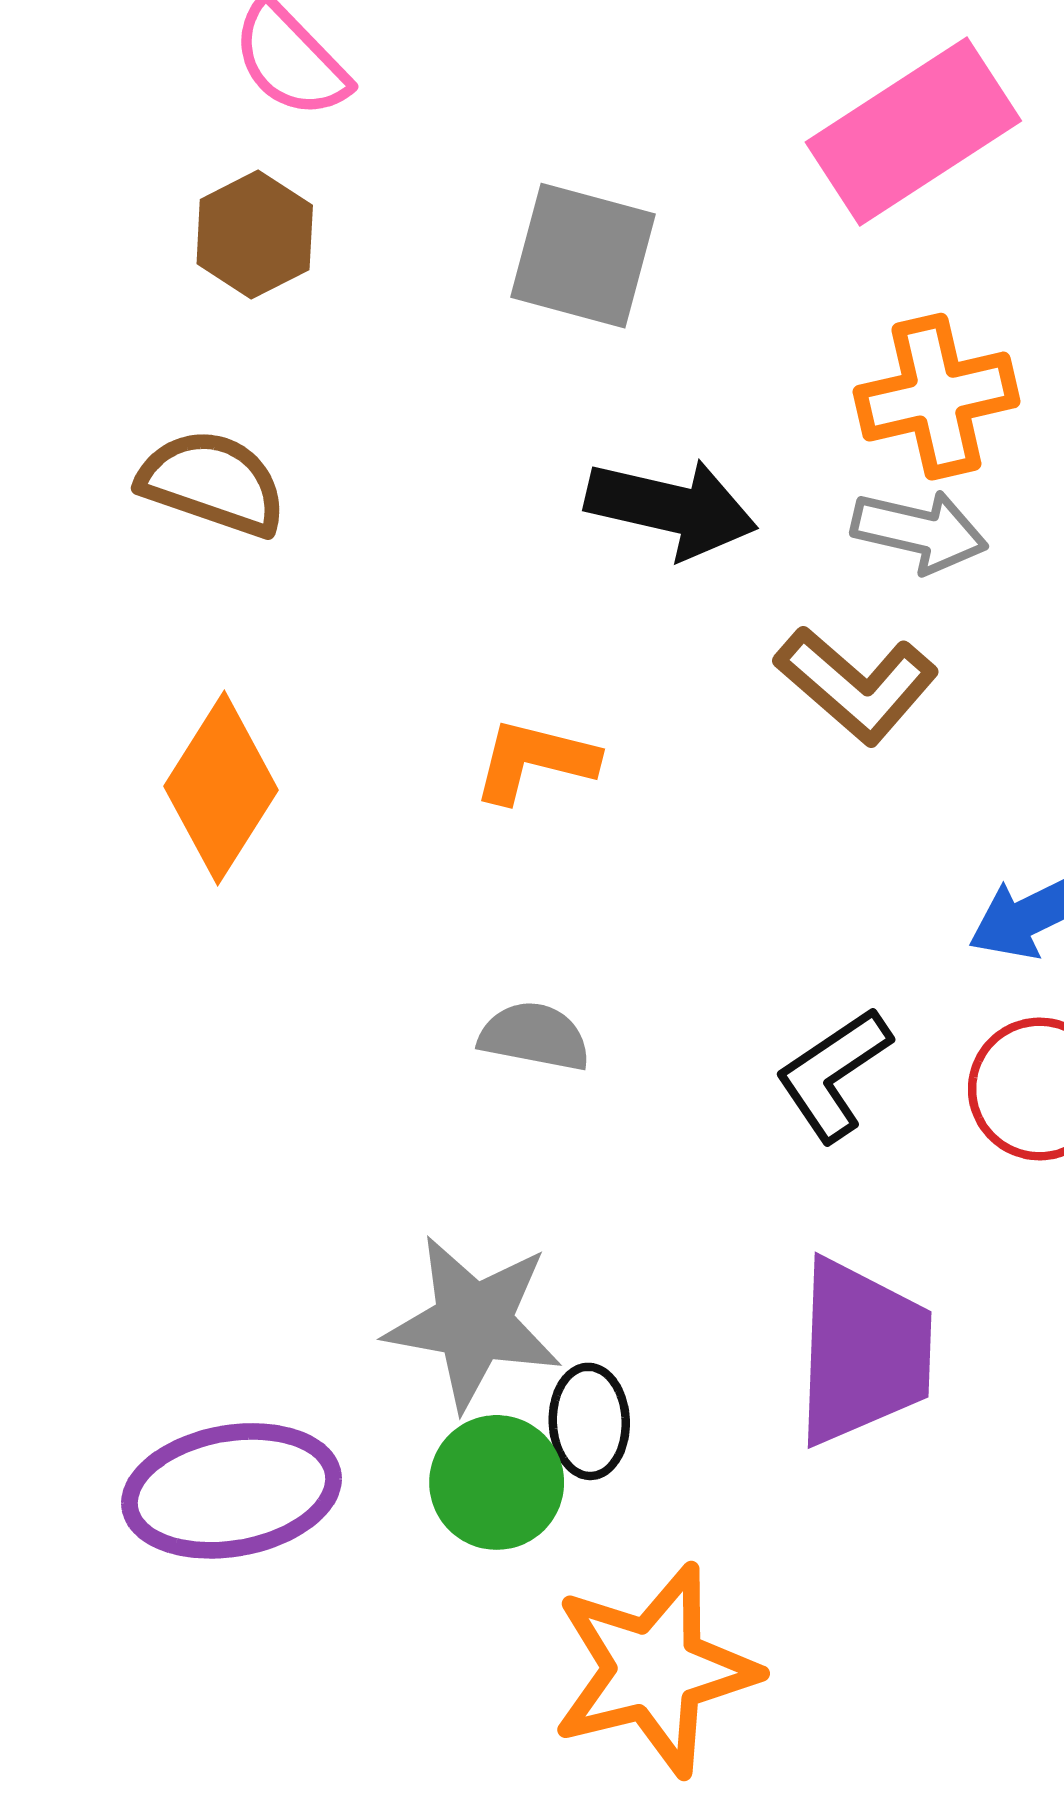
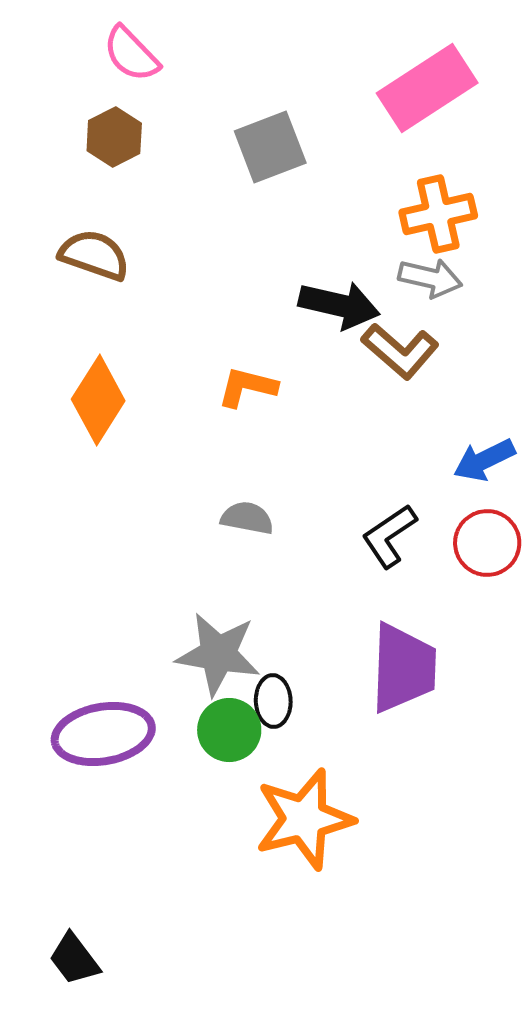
gray square: (583, 256) -> (270, 147), turned -36
black arrow: (671, 508) -> (339, 305), moved

